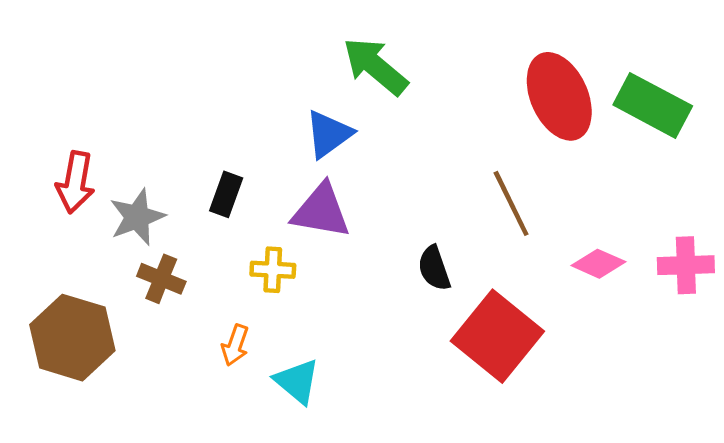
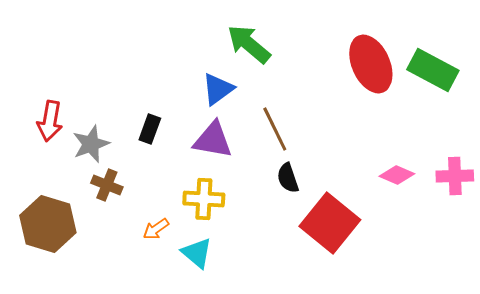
brown line: (511, 203) -> (275, 129), moved
yellow cross: (273, 270) -> (204, 199), moved, size x1.4
orange arrow: (235, 345) -> (156, 229), turned 36

